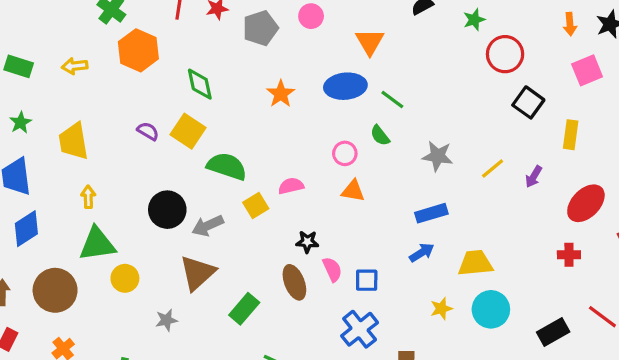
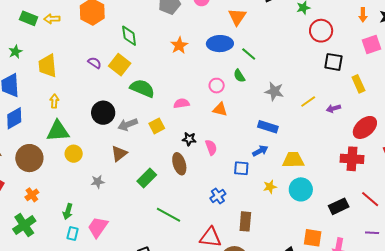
green rectangle: (19, 66) -> (29, 18), moved
black square: (528, 102) -> (333, 62), turned -30
yellow rectangle: (571, 135) -> (358, 84), turned -36
purple arrow: (534, 177) -> (333, 108), turned 40
yellow square: (256, 206) -> (157, 126), moved
blue rectangle: (431, 213) -> (268, 127), turned 30
red cross: (569, 255) -> (352, 159), size x1.6
pink semicircle: (332, 269) -> (211, 147), moved
brown triangle: (197, 273) -> (119, 154), size x0.7
blue square: (367, 280) -> (241, 168), moved
blue cross: (360, 329) -> (218, 196), size x0.7

